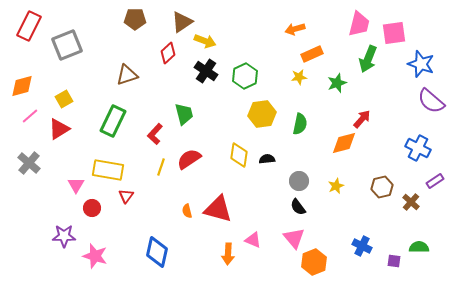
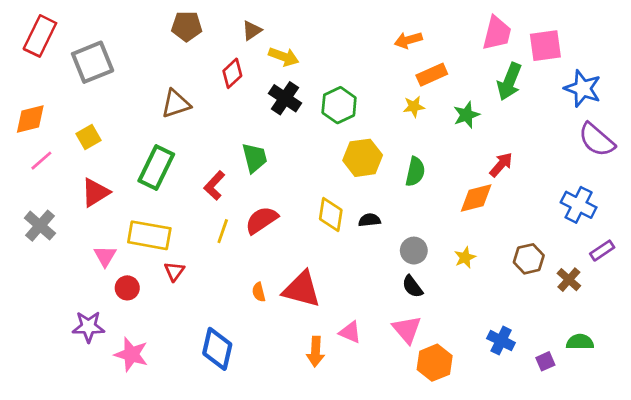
brown triangle: (182, 22) -> (252, 30), size x0.7
red triangle: (59, 129) -> (95, 192), moved
purple square: (394, 261) -> (545, 361), turned -32

